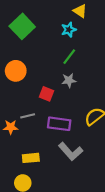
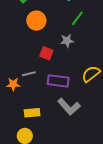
green line: (69, 57) -> (77, 18), moved
orange circle: (16, 71) -> (36, 21), moved

